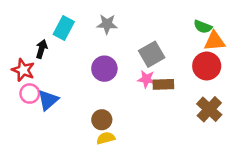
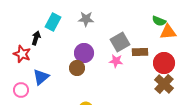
red circle: (207, 66) -> (164, 63), moved
brown rectangle: (163, 84) -> (140, 52), moved
pink circle: (30, 94) -> (21, 90), moved
brown circle: (102, 120) -> (77, 68), moved

